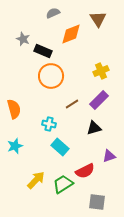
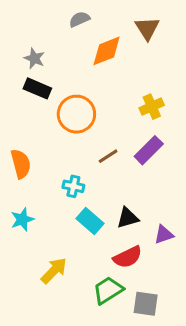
black rectangle: (43, 51) -> (37, 88), moved
black triangle: (94, 128) -> (128, 218), moved
green trapezoid: (63, 184) -> (108, 290), moved

